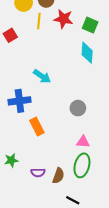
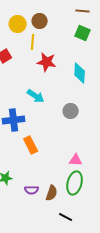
red star: (64, 19) -> (47, 62), moved
green square: (90, 25) -> (83, 33), moved
gray circle: (78, 108) -> (71, 111), moved

